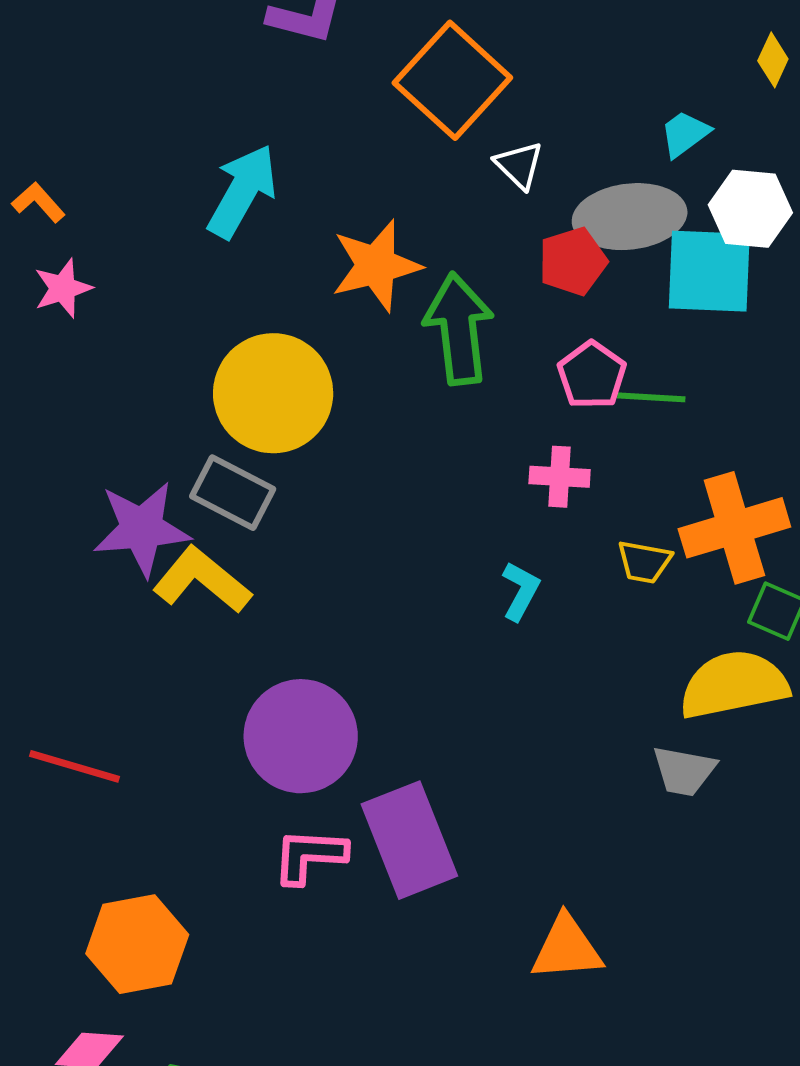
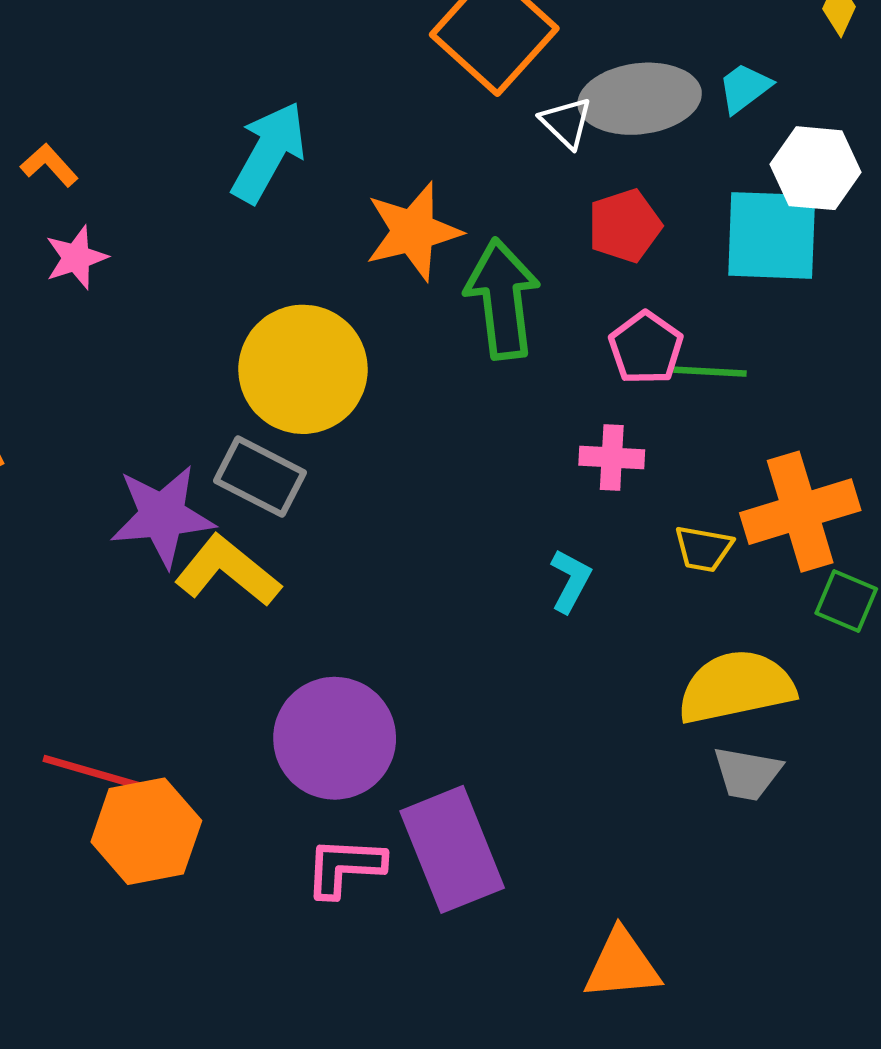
gray ellipse: (630, 217) -> (640, 99), moved
yellow semicircle: (734, 685) -> (736, 687), moved
orange hexagon: (137, 944) -> (146, 831), moved

